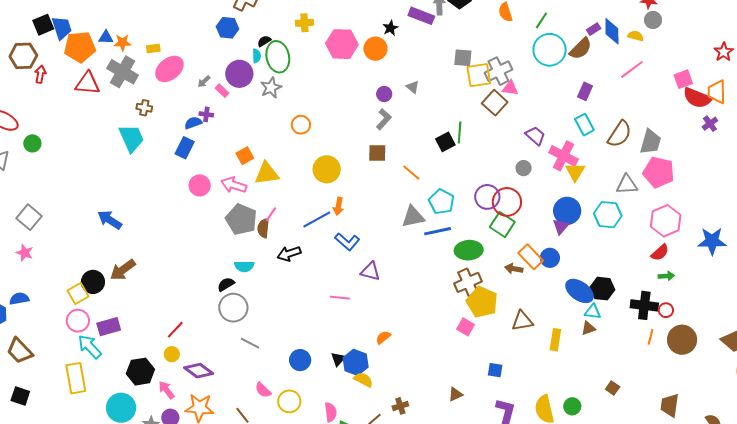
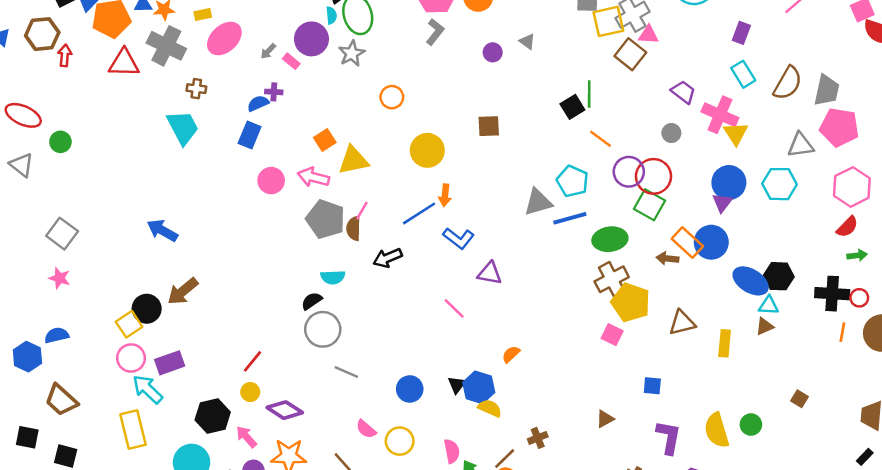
gray L-shape: (384, 119) -> (435, 32), moved
orange line: (411, 173) -> (601, 139), moved
blue circle: (550, 258) -> (711, 242), size x1.4
pink line: (340, 298) -> (454, 308), turned 42

